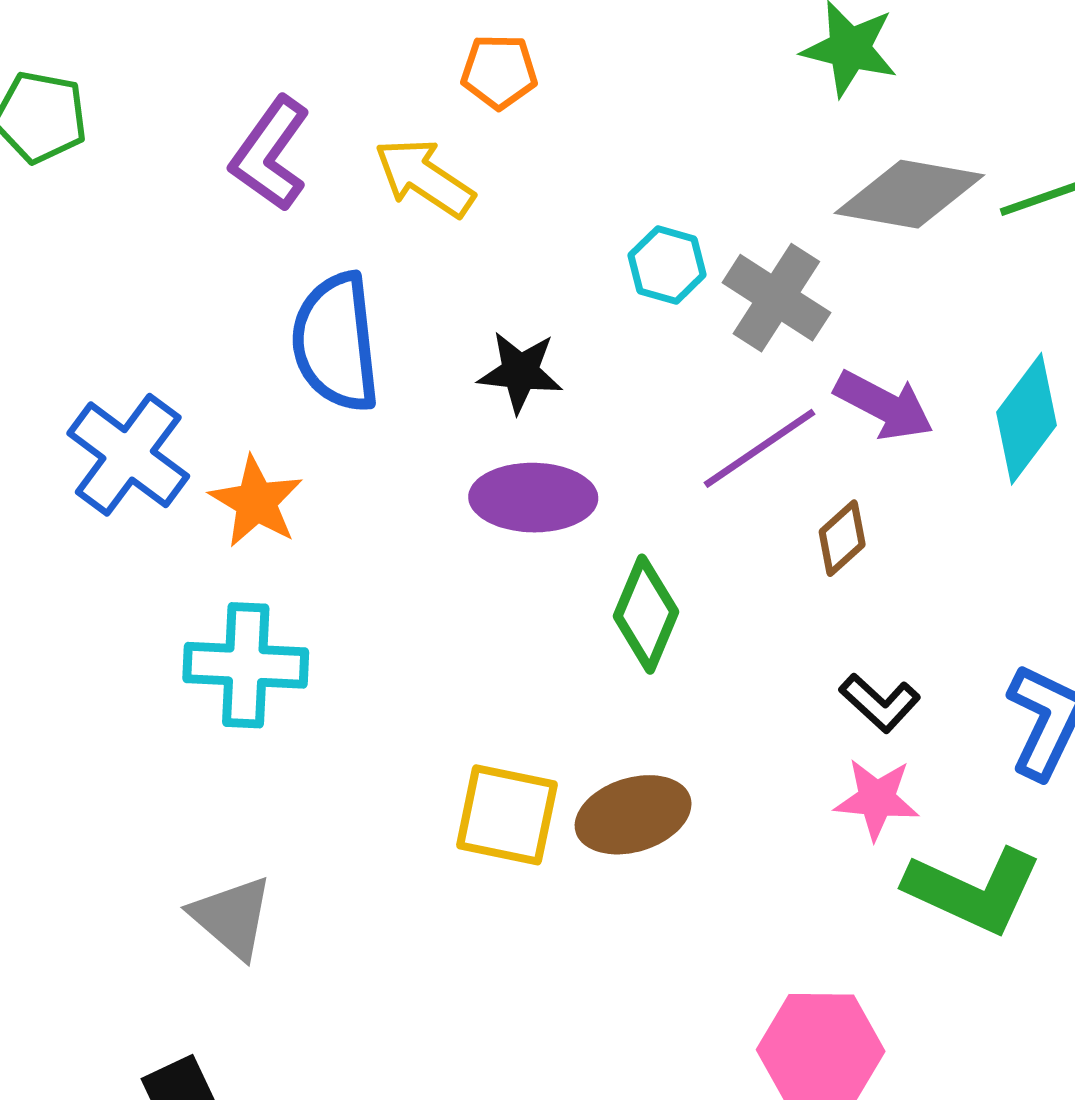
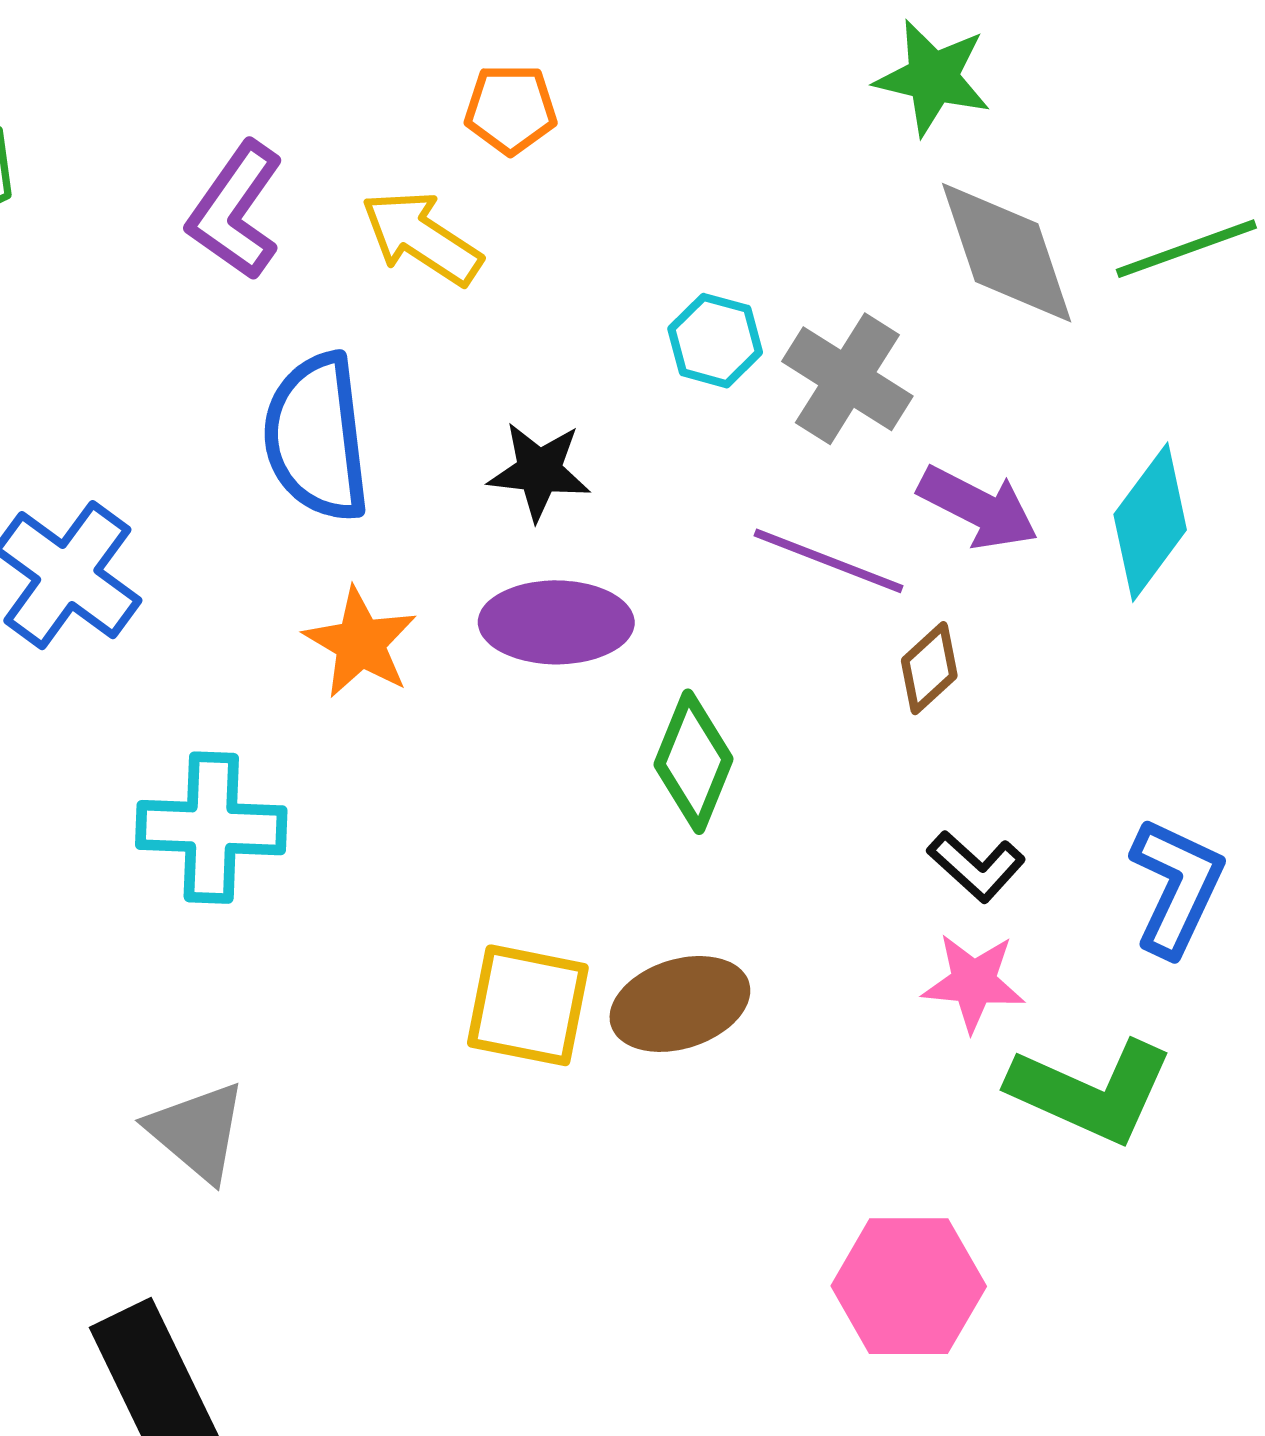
gray diamond: (909, 194) -> (1007, 253), turned 62
purple line: (759, 448) -> (829, 561), turned 56
orange star: (256, 502) -> (360, 643), moved

